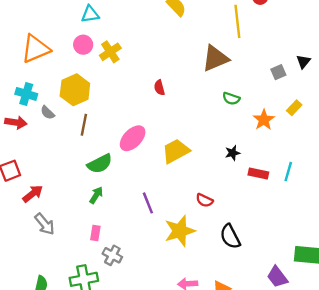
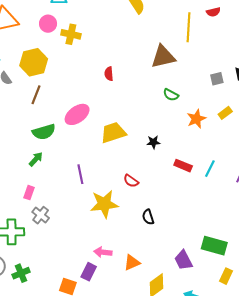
yellow cross: (110, 52) -> (71, 34), turned 36
black star: (233, 153) -> (153, 142), moved
black semicircle: (230, 237) -> (148, 217), size x0.7

